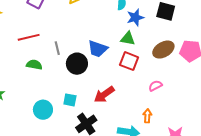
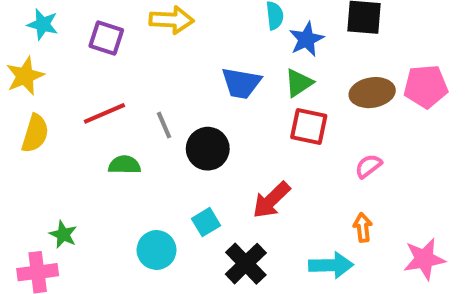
green triangle: (128, 39) -> (299, 83), turned -35
blue trapezoid: (98, 49) -> (241, 83), moved
brown ellipse: (163, 50) -> (372, 93), turned 30
cyan square: (70, 100) -> (206, 222), turned -32

